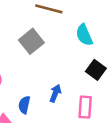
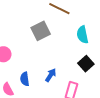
blue semicircle: (24, 105) -> (25, 79), turned -32

